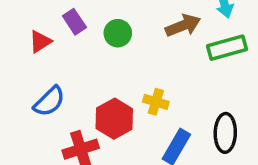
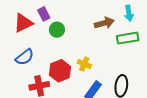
green circle: (118, 33) -> (57, 30), moved
red triangle: (40, 42) -> (23, 23), size x1.5

